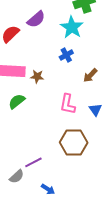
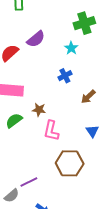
cyan star: (72, 27) -> (71, 48), size x0.6
brown star: (37, 76) -> (39, 110), moved
pink L-shape: (68, 104) -> (51, 131), moved

